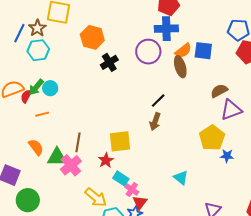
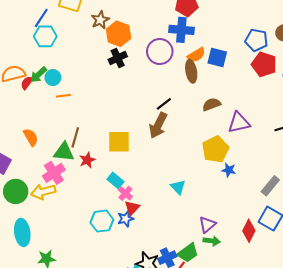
brown star: (37, 28) -> (100, 20), moved
blue line: (19, 33) -> (41, 18), moved
orange hexagon: (92, 37) -> (119, 34), moved
brown semicircle: (219, 91) -> (211, 104), moved
orange line: (42, 114) -> (63, 96), moved
brown arrow: (155, 122) -> (158, 125), size x1.4
green triangle: (57, 157) -> (64, 152), moved
red star: (106, 160) -> (87, 160), moved
pink cross: (71, 165) -> (54, 173), moved
yellow arrow: (96, 197) -> (43, 192), moved, turned 120

